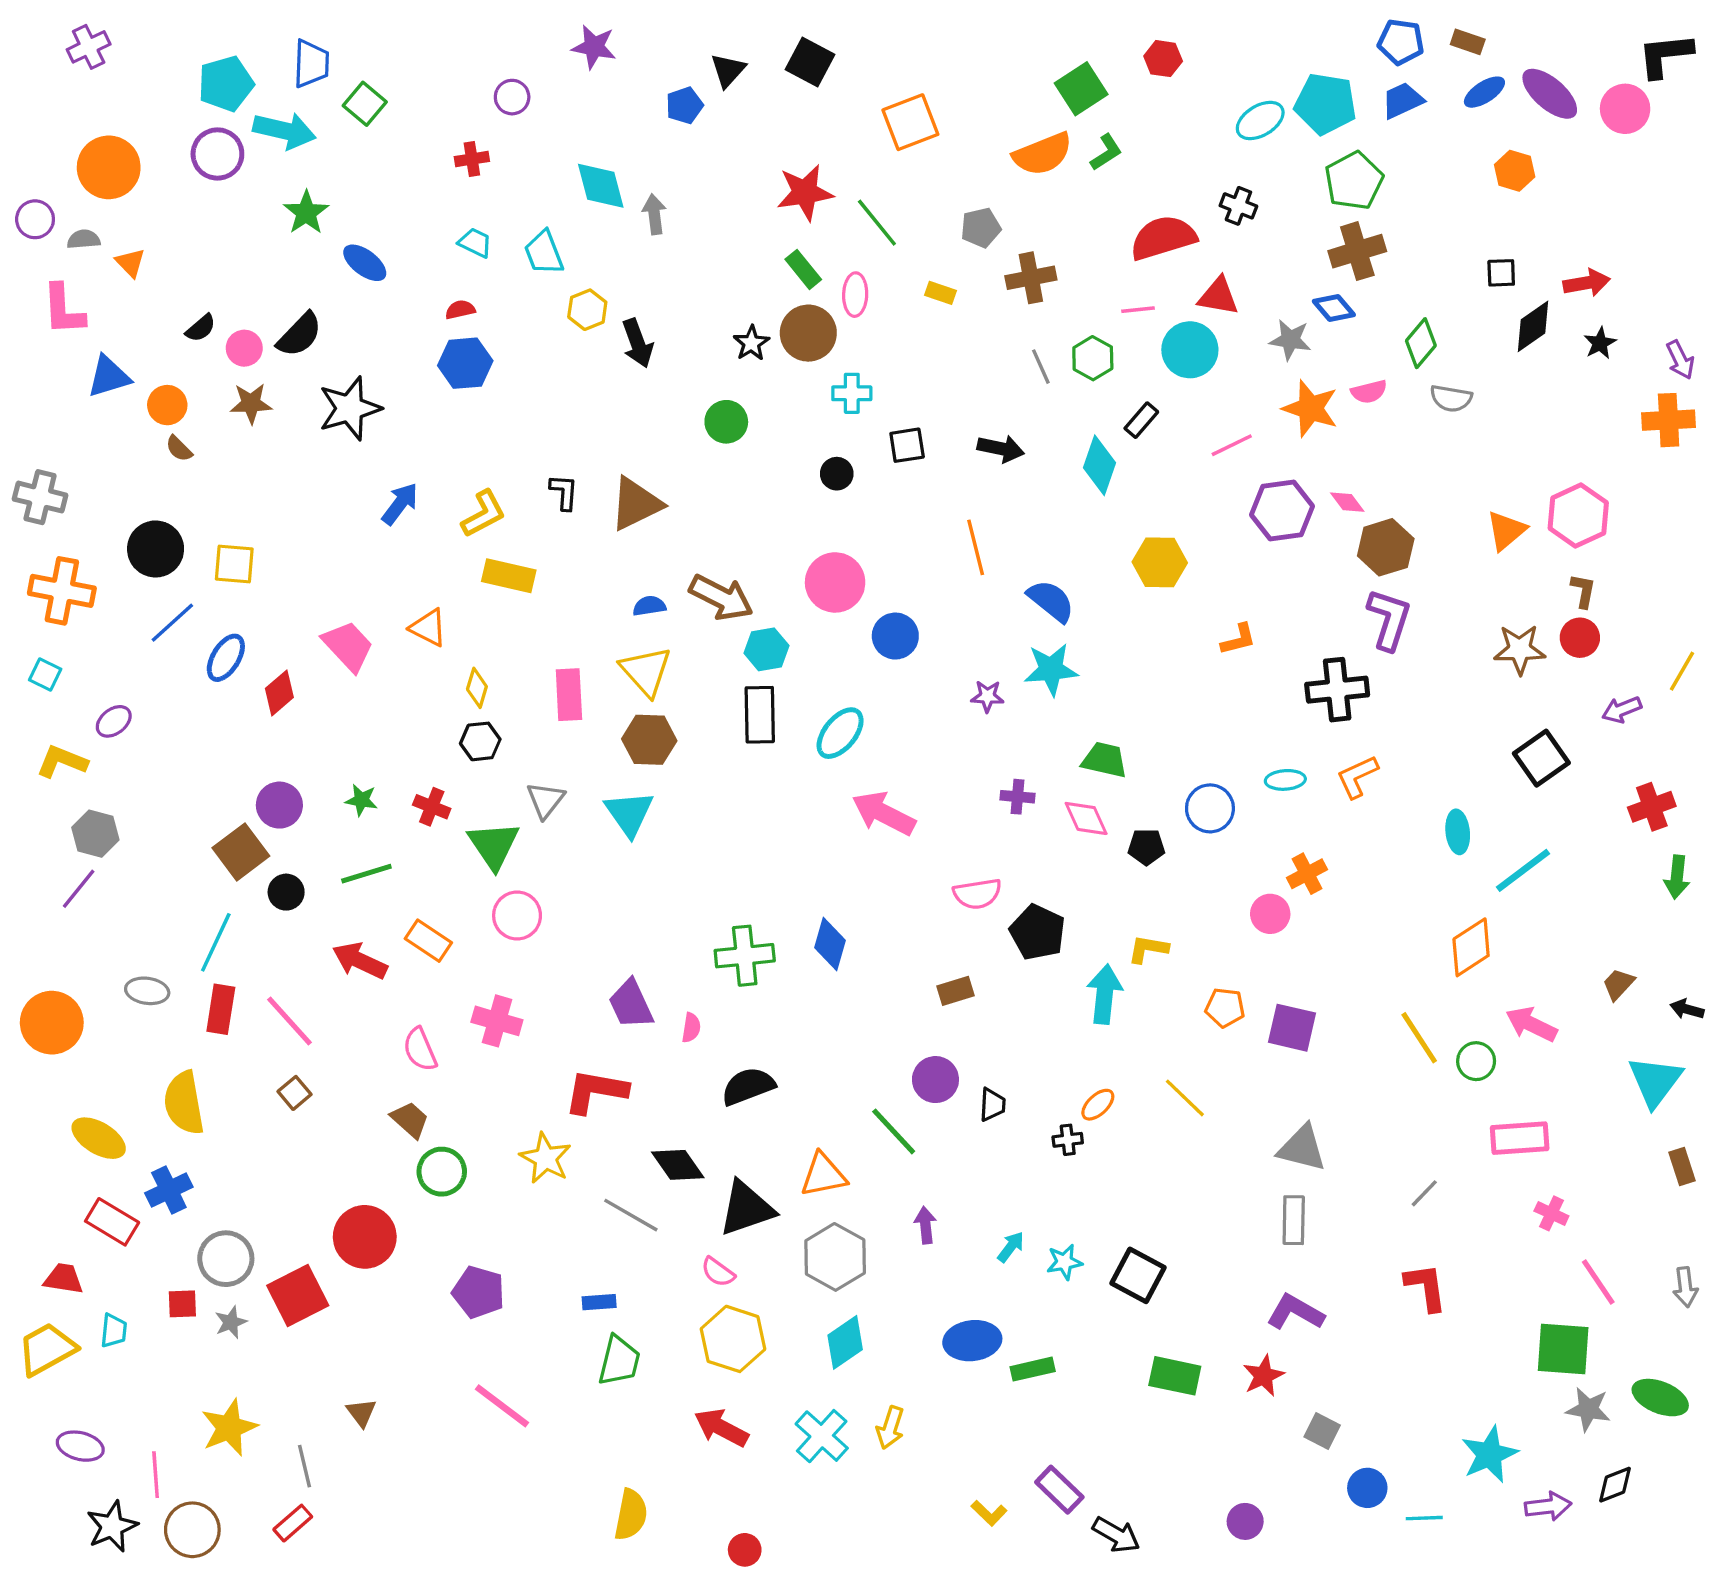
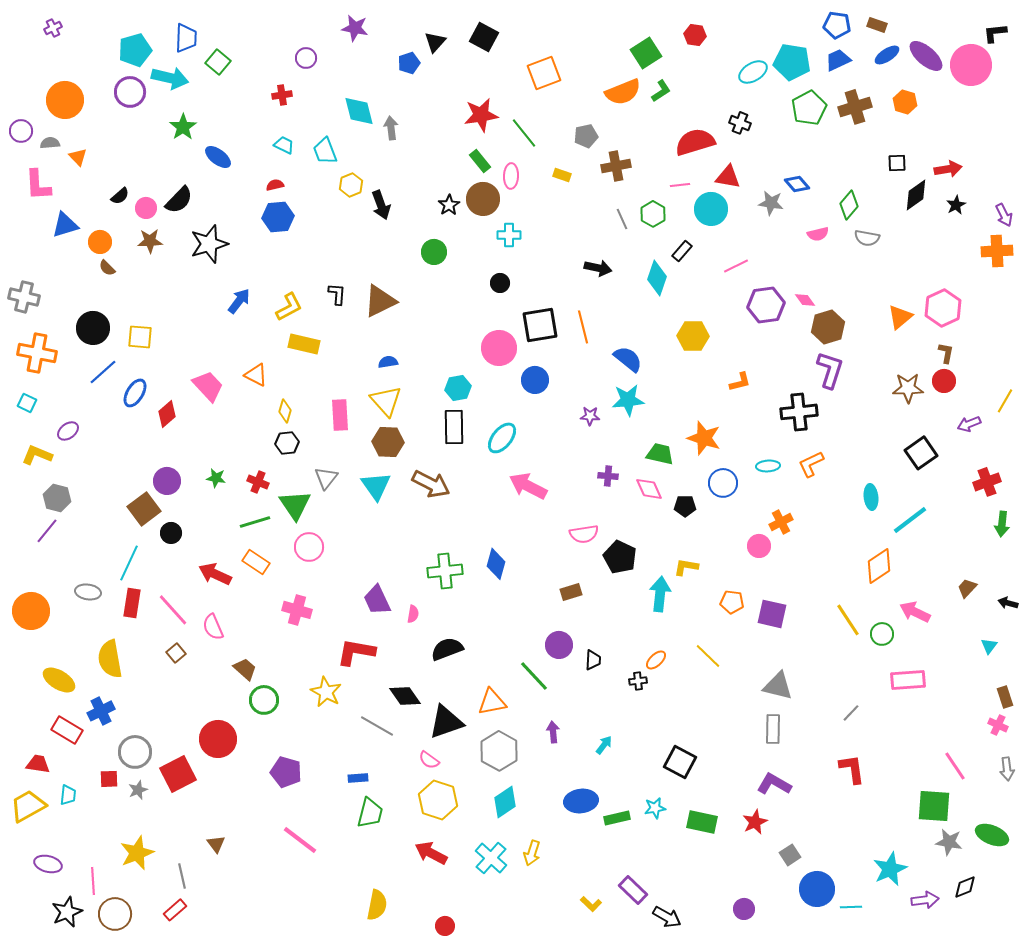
purple cross: (89, 47) -> (53, 28), size x0.7
black L-shape: (1665, 55) -> (995, 33), size x0.7
pink circle: (1625, 109) -> (971, 65), size x1.4
brown cross: (1357, 251) -> (855, 107), moved
orange star: (1310, 408) -> (704, 438), moved
black square: (907, 445) -> (540, 325), moved, size x1.6
brown arrow: (721, 598) -> (431, 484), moved
green line: (366, 874) -> (255, 522), moved
pink semicircle: (420, 1049) -> (213, 627), moved
cyan triangle: (1655, 1081) -> (989, 646), size x0.5
pink cross: (1551, 1213) -> (998, 725), moved
cyan star: (1064, 1262) -> (655, 808), moved
gray square: (1322, 1431) -> (790, 855), turned 30
blue circle: (1367, 1488) -> (817, 889), size x1.5

